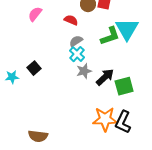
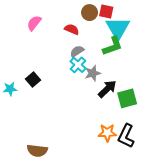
cyan triangle: (127, 29) -> (118, 28), moved
gray star: (84, 71) -> (93, 73), moved
orange star: (105, 119) -> (107, 133), size x0.7

